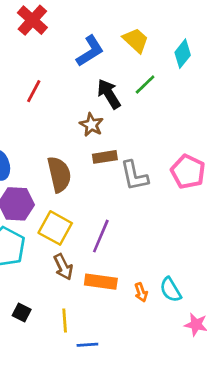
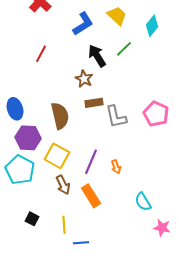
orange rectangle: (101, 282) -> (91, 196), turned 50
orange arrow: (141, 292) -> (116, 167), moved

